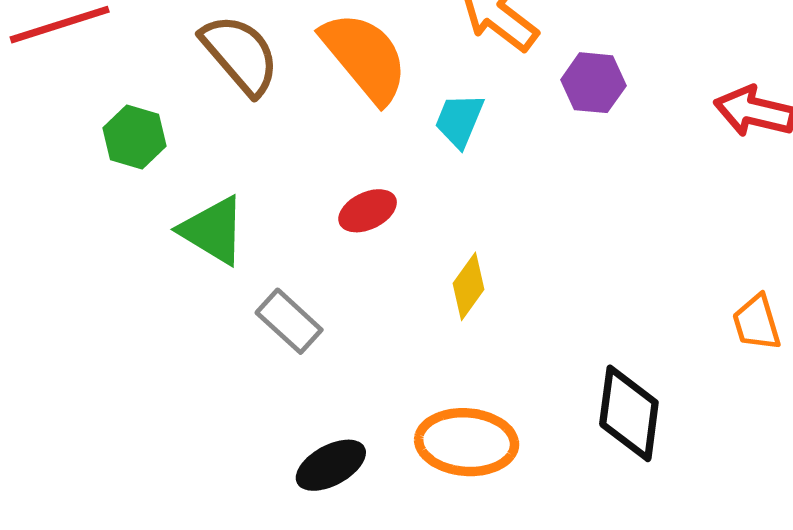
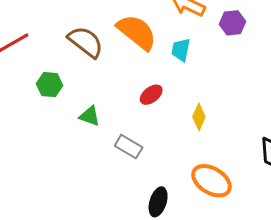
green triangle: (213, 230) -> (90, 116), size x0.7
orange ellipse: (467, 442) -> (212, 181), turned 39
black ellipse: (331, 465) -> (158, 202), turned -32

